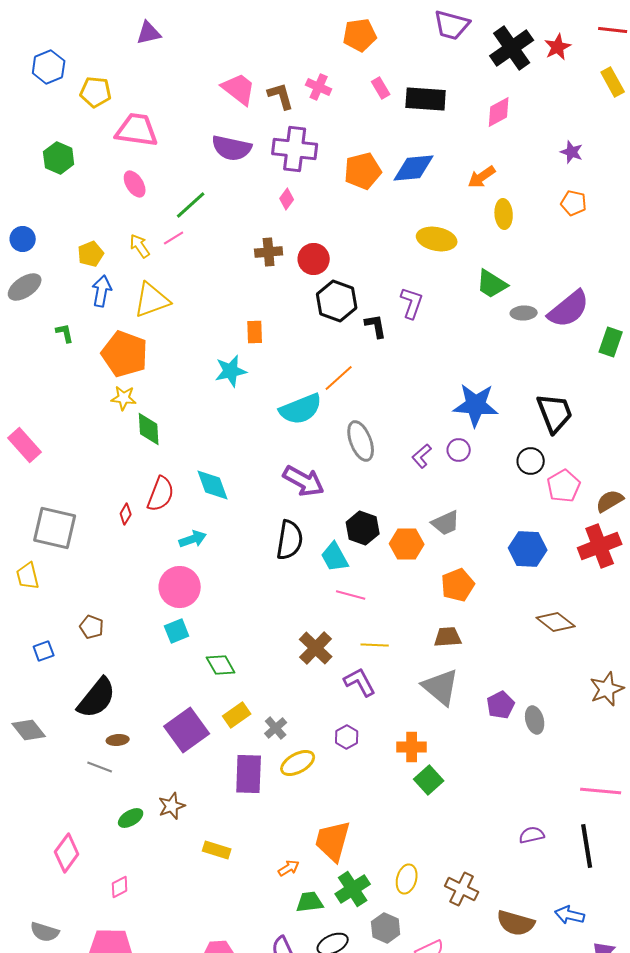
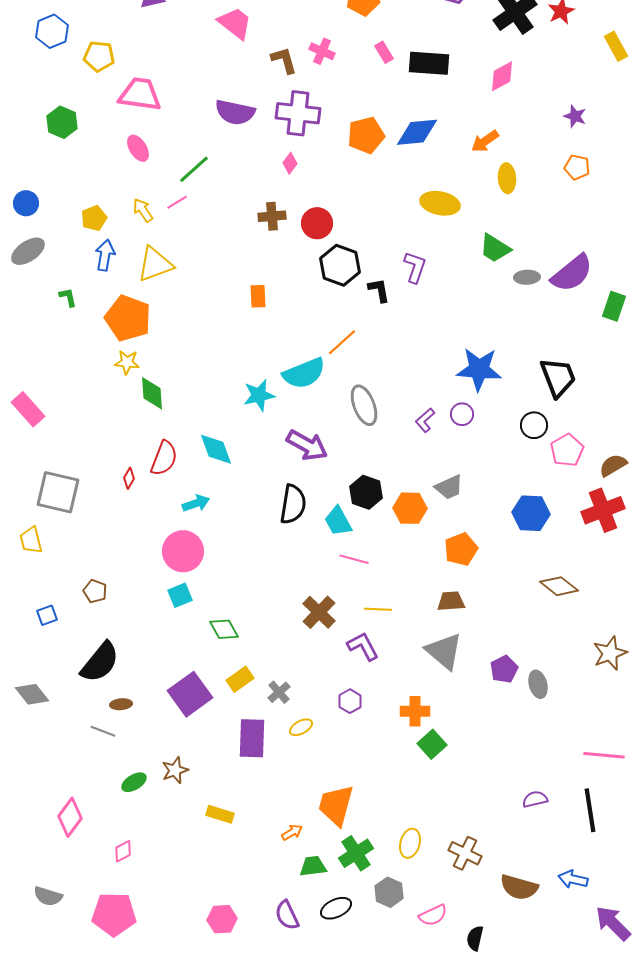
pink trapezoid: (239, 89) -> (235, 23), moved
cyan star: (231, 371) -> (259, 395), moved
yellow ellipse: (298, 763) -> (301, 727), size x0.7

